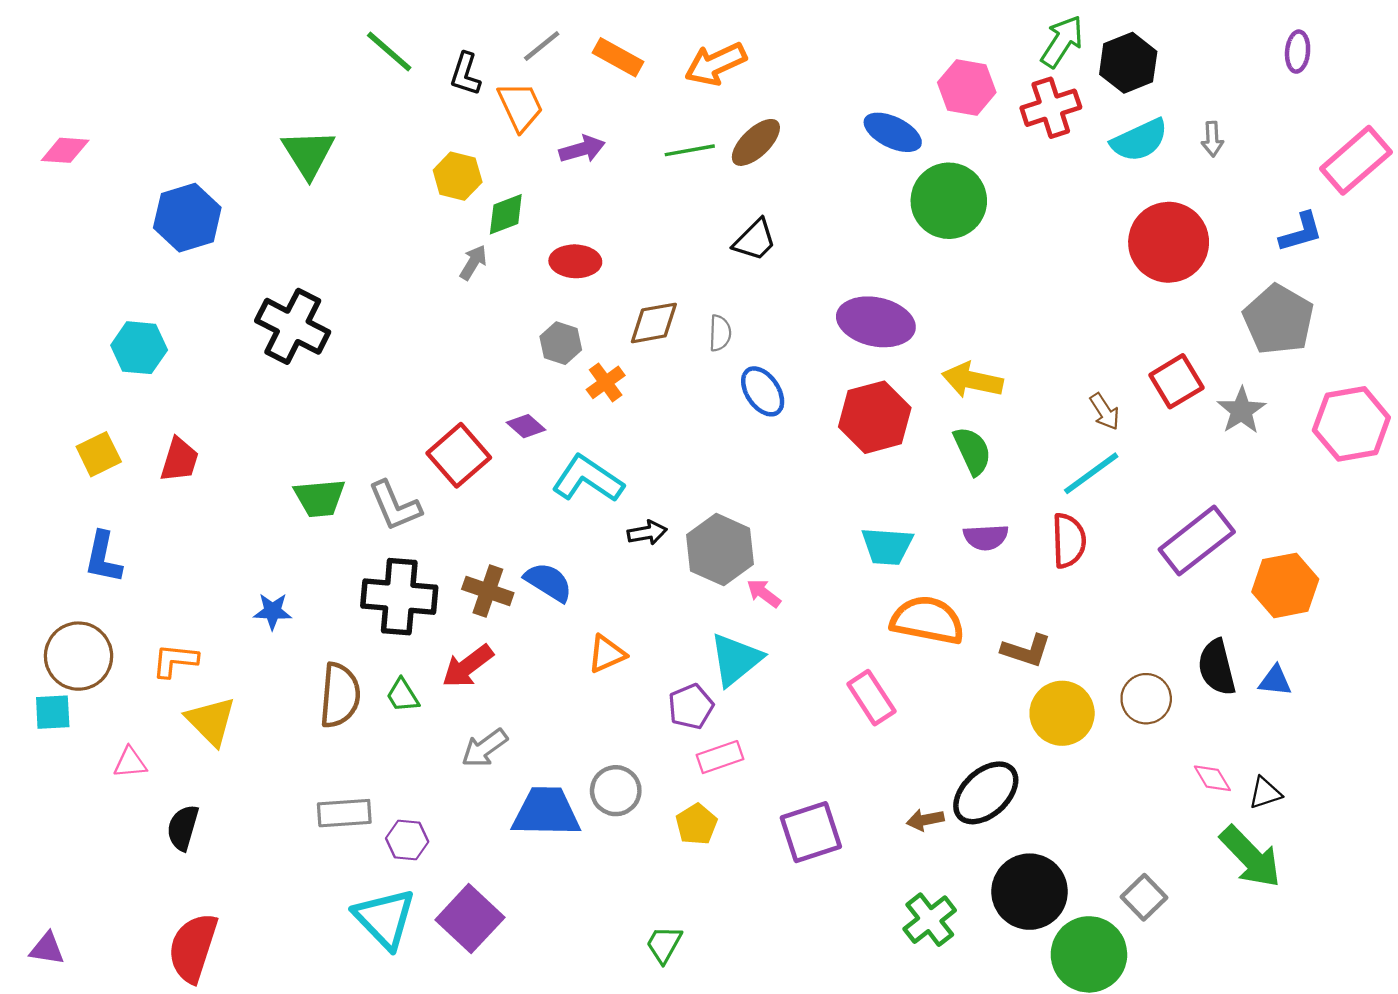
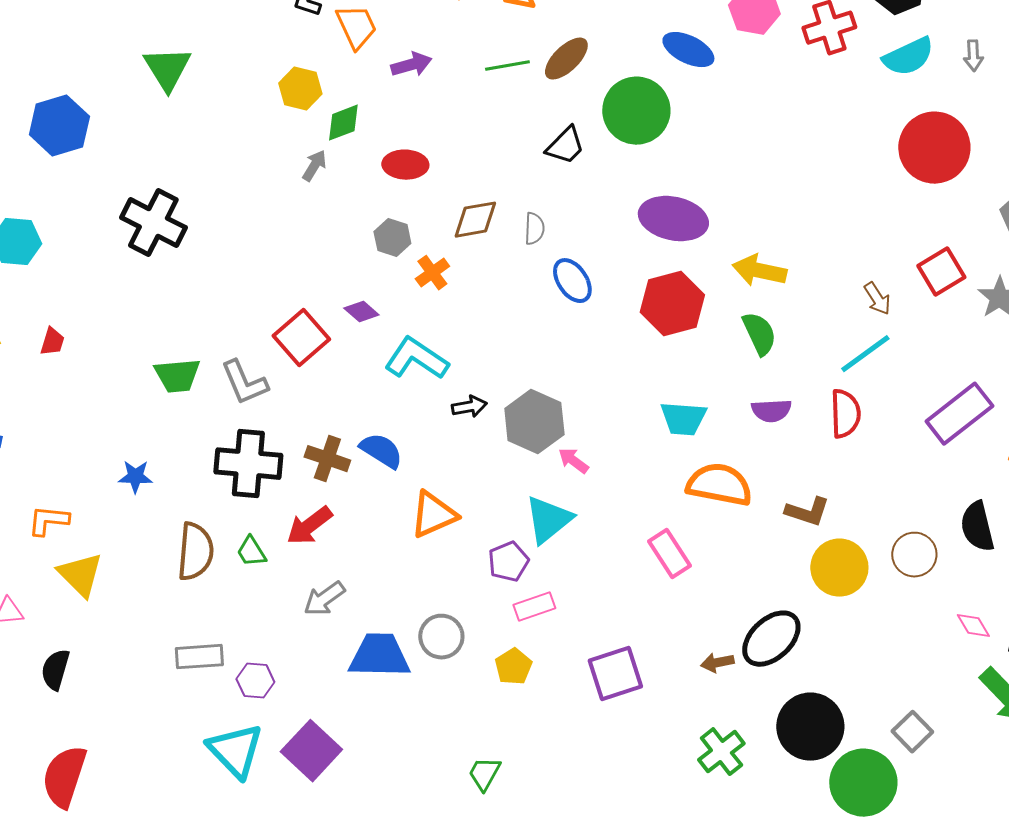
green circle: (949, 201) -> (636, 111), moved
red trapezoid: (179, 460) -> (52, 342), size x0.7
orange triangle: (607, 654) -> (433, 515), size x1.4

